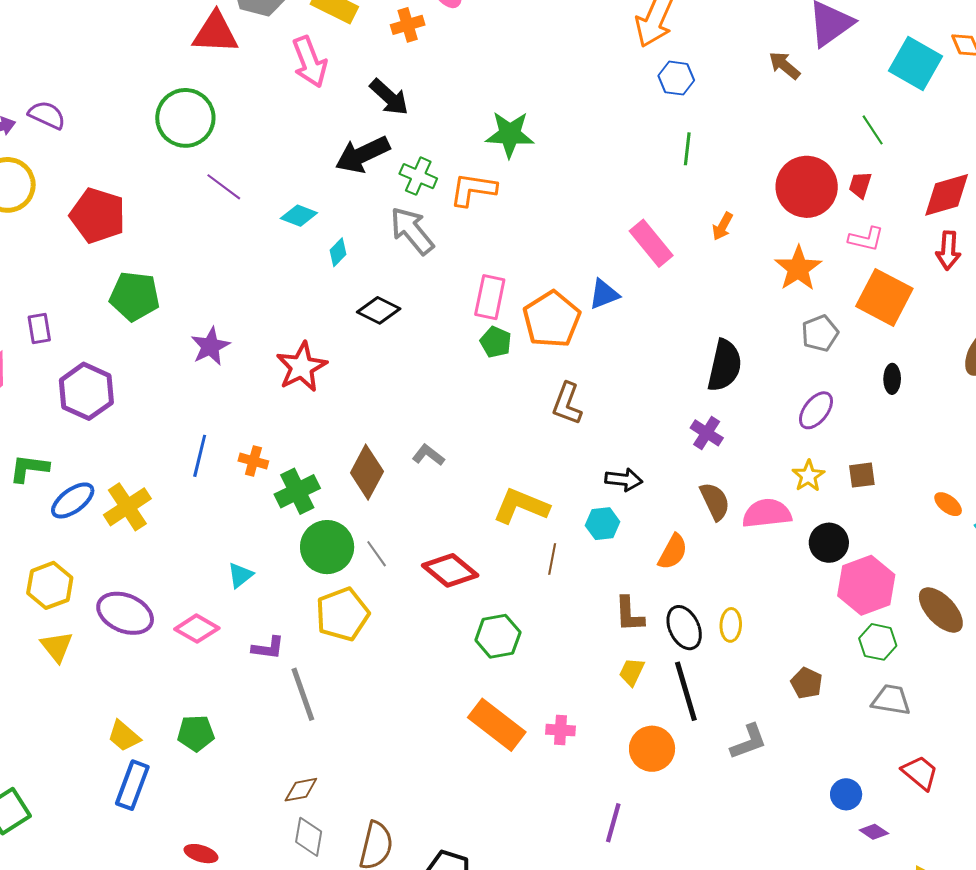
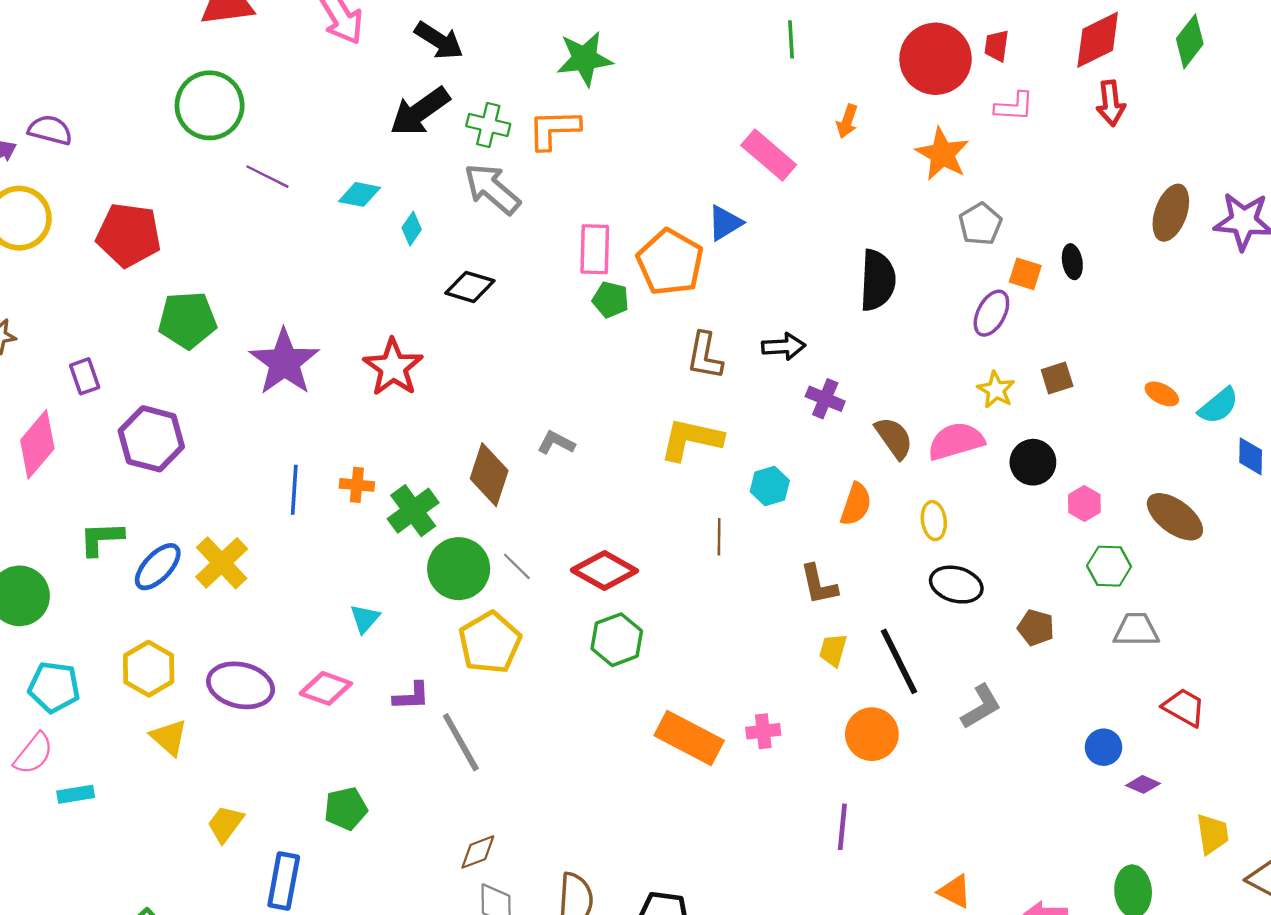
orange square: (884, 297) -> (1025, 274), moved, size x0.5
purple star: (210, 346) -> (284, 362), size x1.5
purple cross: (707, 433) -> (825, 399), moved
black arrow: (624, 480) -> (784, 346), moved
yellow L-shape: (521, 506) -> (691, 439), moved
pink hexagon: (866, 585) -> (1084, 503), size x0.5
yellow ellipse: (731, 625) -> (934, 521), moved
black ellipse: (684, 628) -> (956, 585), moved, turned -39
green hexagon: (498, 636) -> (617, 640), moved
yellow trapezoid: (124, 736) -> (225, 824), moved, turned 96

